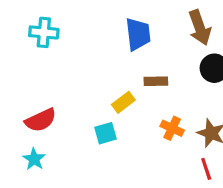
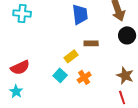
orange cross: (172, 128) -> (84, 77), moved, turned 32
cyan square: (106, 133) -> (60, 75), turned -32

